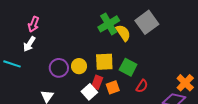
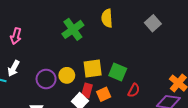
gray square: (147, 22) -> (153, 23), moved, size x0.7
green cross: (109, 24) -> (73, 29), moved
yellow semicircle: (123, 33) -> (107, 18), moved, turned -144
white arrow: (29, 44) -> (14, 68), moved

